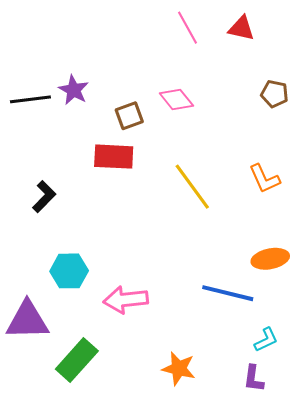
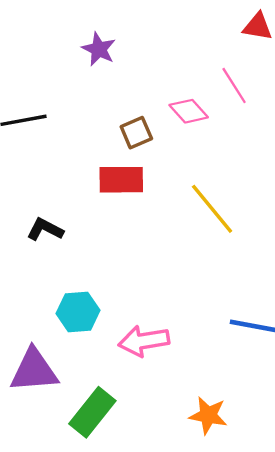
pink line: (187, 28) -> (234, 85), moved
purple star: (74, 90) -> (99, 49), moved
black L-shape: (44, 197) -> (45, 229), turned -104

